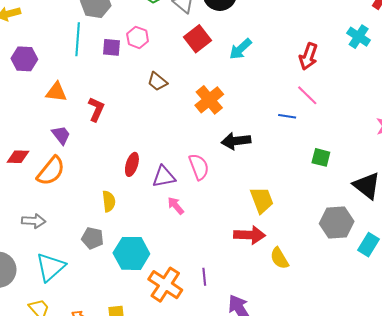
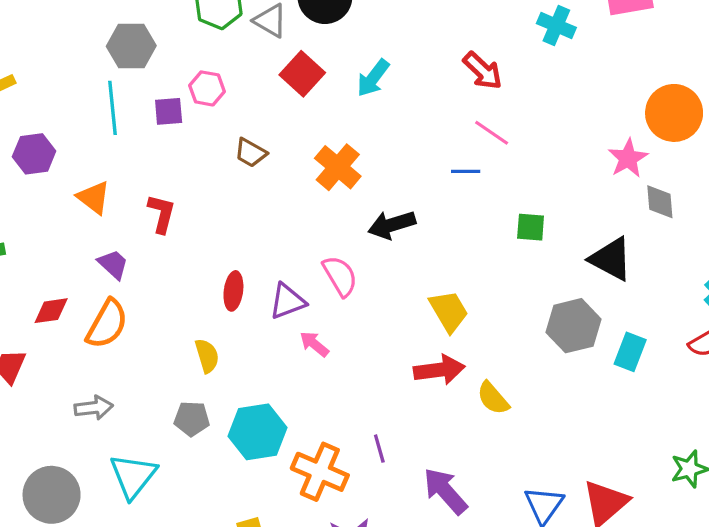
red arrow: (308, 56) -> (483, 71), turned -56
orange triangle: (56, 92) -> (94, 197), turned 40

